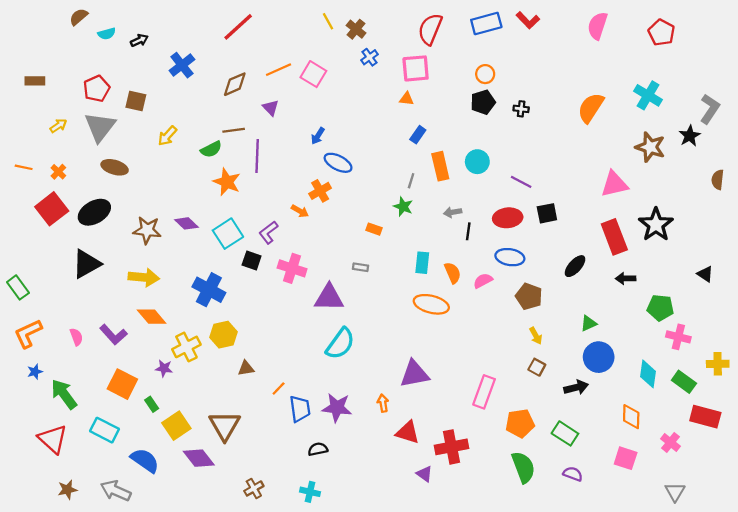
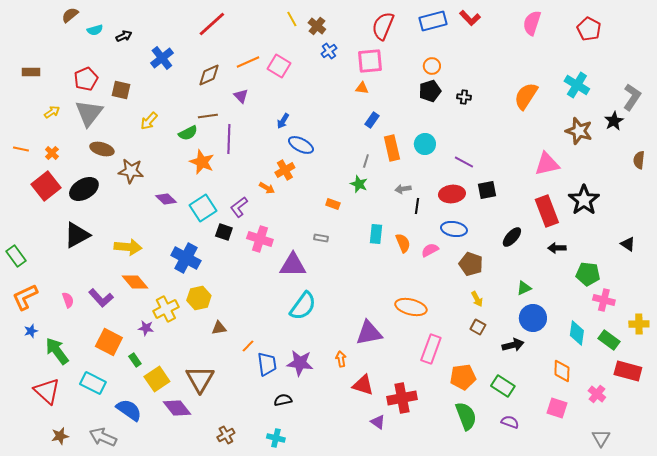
brown star: (147, 230) -> (131, 171), moved
orange ellipse: (431, 304) -> (411, 307), moved

